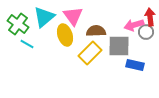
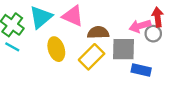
pink triangle: (73, 16) -> (73, 16), turned -30
yellow ellipse: (65, 35) -> (56, 49), moved
cyan line: (27, 44) -> (12, 47), moved

